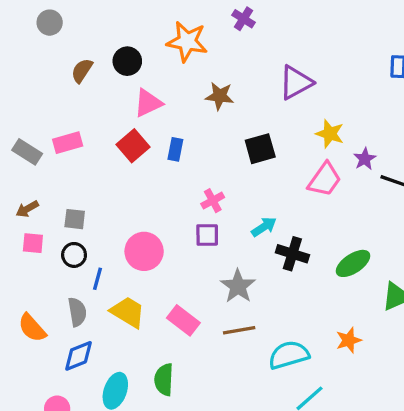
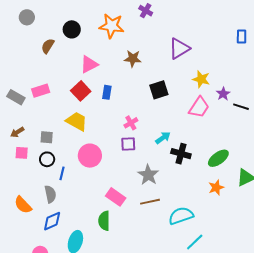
black circle: (127, 61) -> (72, 29), moved
yellow trapezoid: (128, 312) -> (77, 121), moved
orange star: (349, 340) -> (216, 187), moved
green semicircle: (164, 380) -> (104, 221), moved

